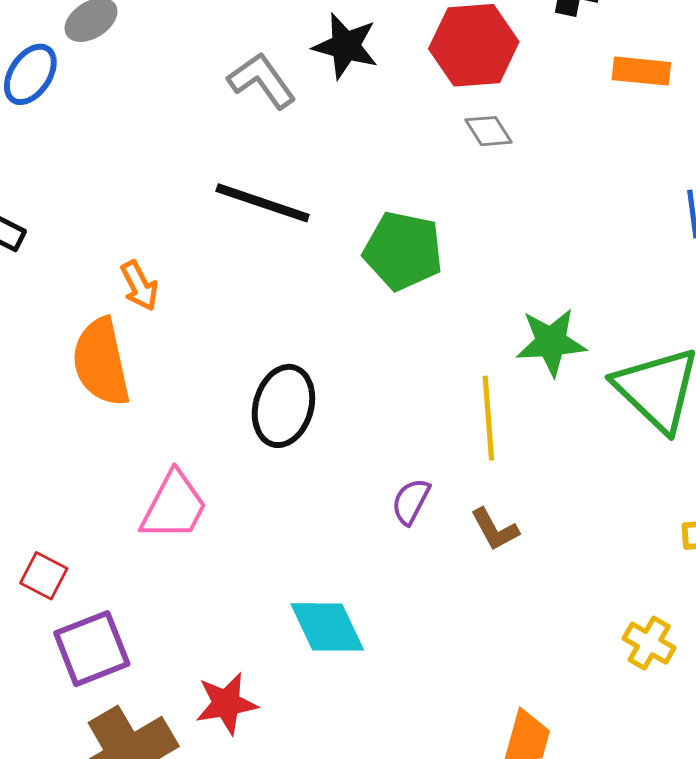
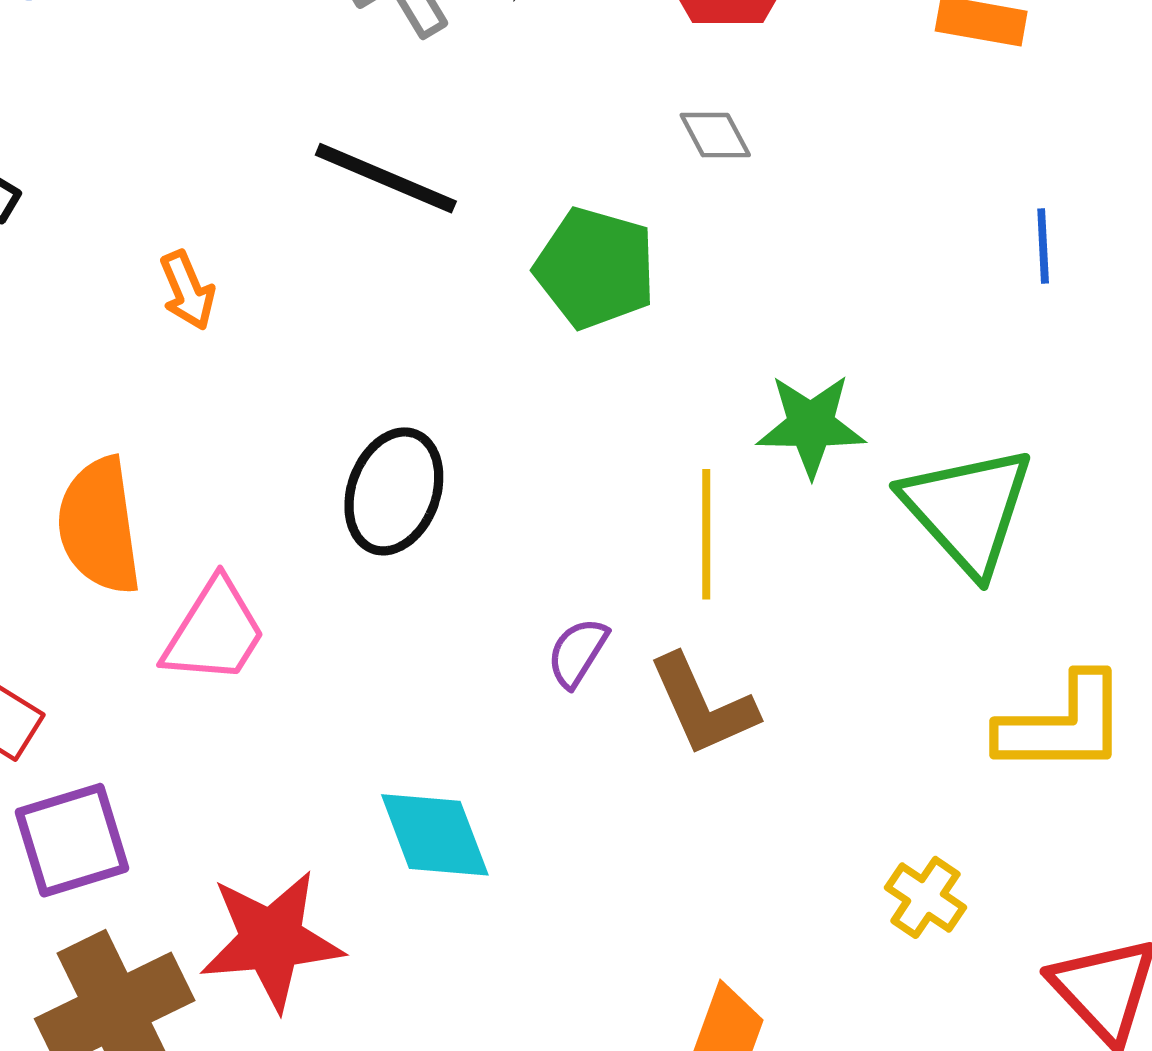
gray diamond: (489, 131) -> (715, 135), moved
orange semicircle: (101, 362) -> (99, 526), moved
brown L-shape: (495, 529) -> (703, 705), size x1.5
red star: (226, 703) -> (271, 940), size x1.5

